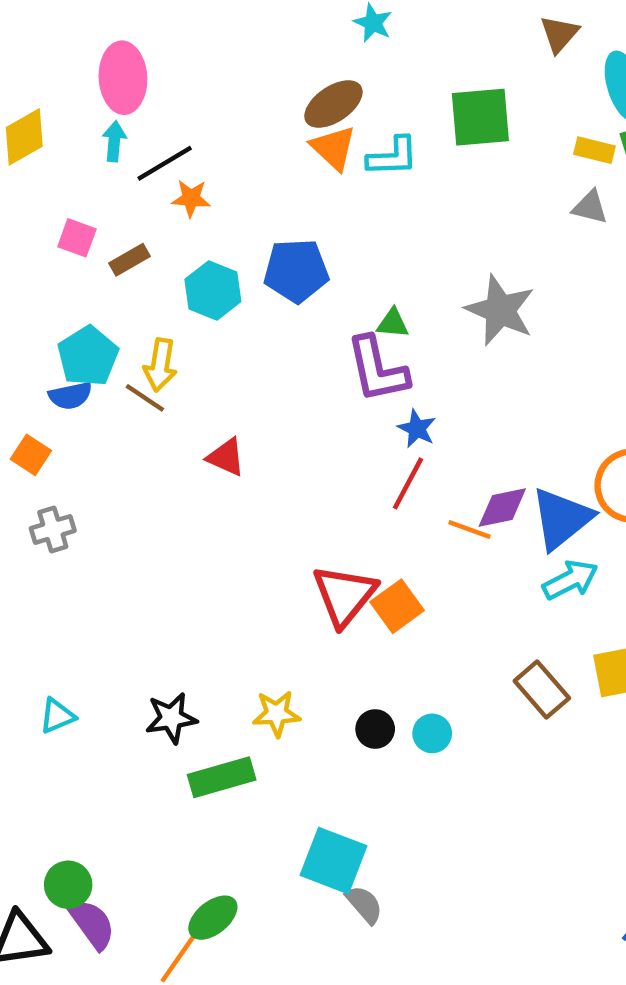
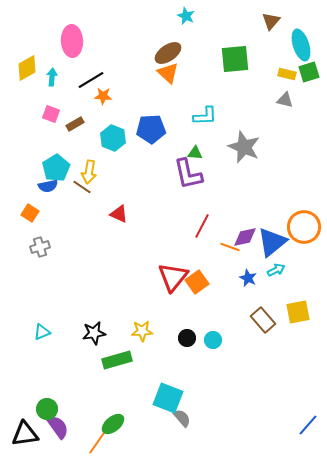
cyan arrow: (114, 141) -> (52, 77), moved
cyan L-shape: (393, 157) -> (205, 116), moved
blue star: (417, 429) -> (248, 278), moved
cyan arrow: (570, 580) -> (276, 270), size x0.7

